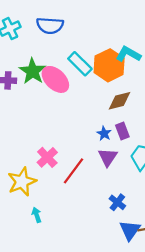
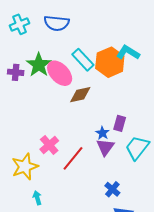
brown diamond: (120, 101) -> (80, 95), moved
purple rectangle: (122, 131) -> (120, 123), turned 35
blue star: (104, 133) -> (102, 133), moved

